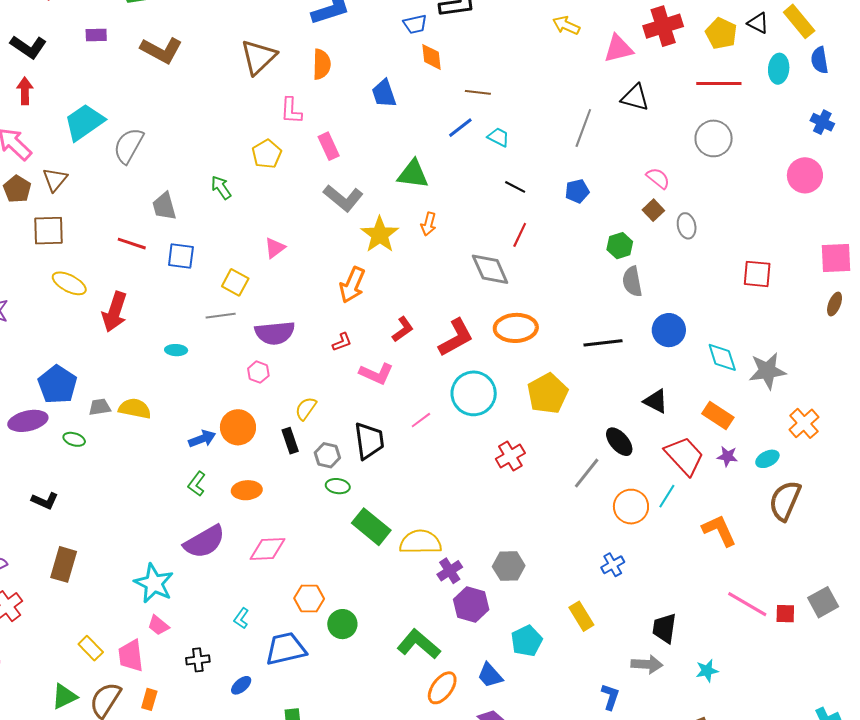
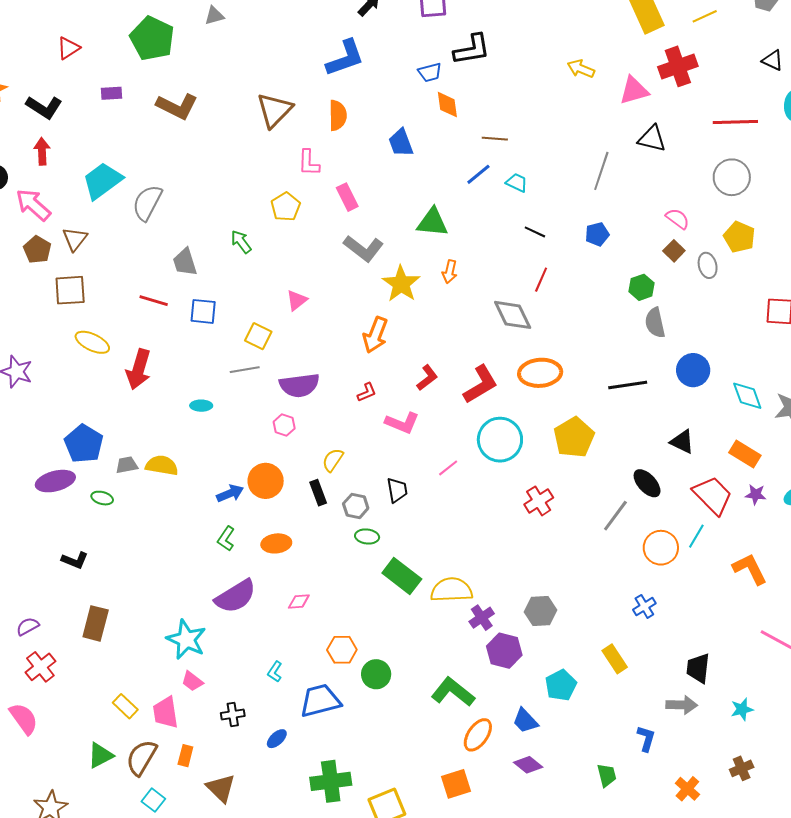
yellow pentagon: (721, 33) -> (739, 237), moved
black trapezoid: (369, 441) -> (397, 490), size x0.7
pink diamond: (267, 549) -> (299, 602), size x0.6

